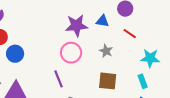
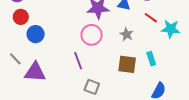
cyan star: (150, 58) -> (171, 29), moved
cyan rectangle: (143, 81) -> (151, 59), moved

